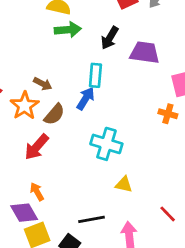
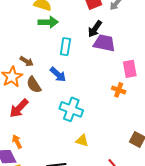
black arrow: (110, 38) -> (95, 29), moved
cyan rectangle: (95, 75) -> (65, 47), moved
blue arrow: (86, 99) -> (58, 74), turned 96
brown semicircle: (54, 114) -> (34, 85), turned 102

